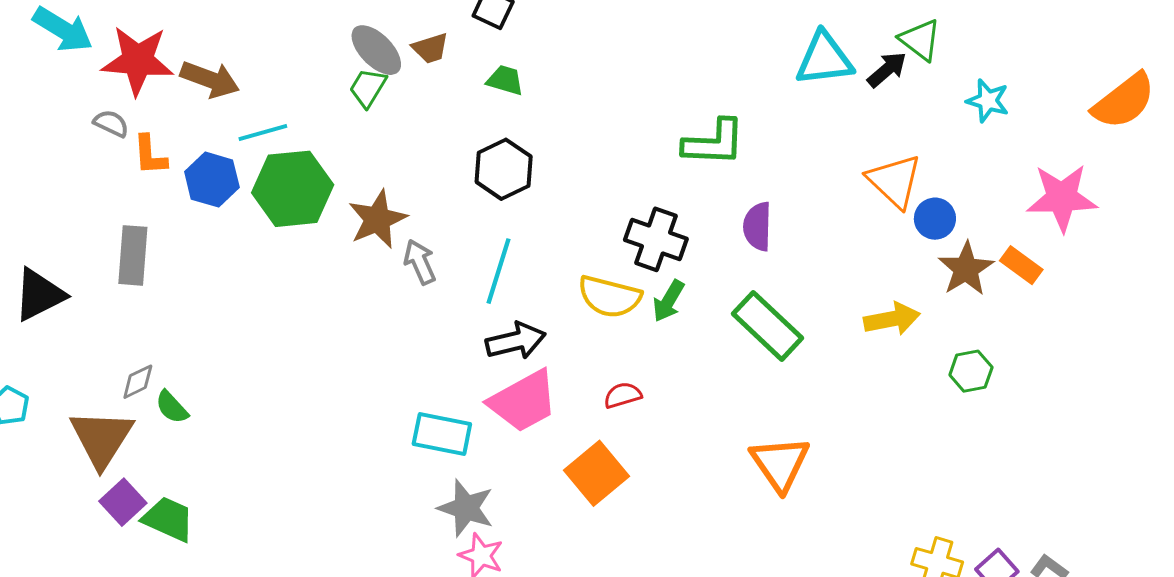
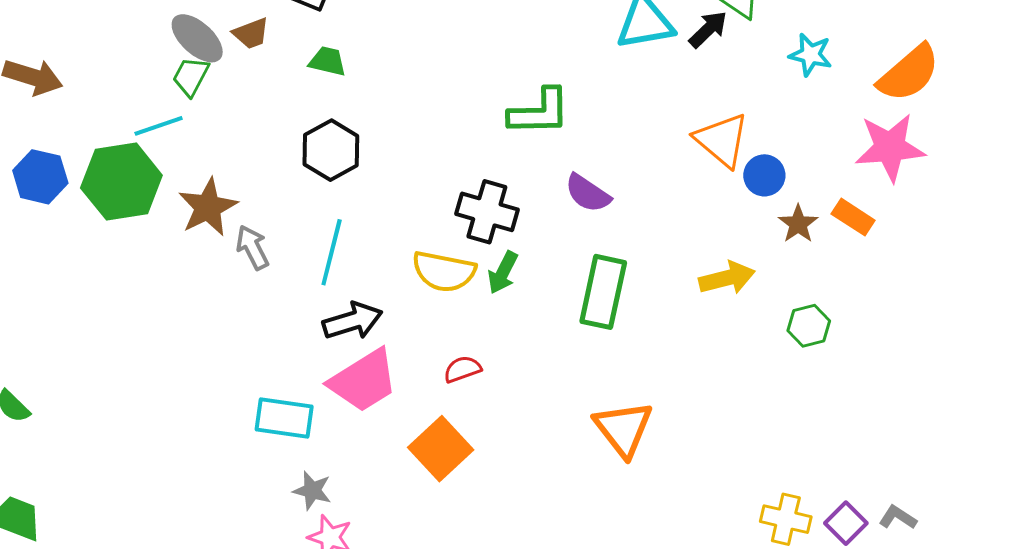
orange semicircle: (1124, 101) -> (909, 73), moved
cyan line: (263, 133) -> (159, 126), moved
purple semicircle: (758, 226) -> (588, 193), turned -54
brown star: (966, 269) -> (798, 224), size x0.7
green rectangle: (768, 326) -> (603, 292), turned 62
gray star: (466, 508) -> (312, 491), size x0.7

